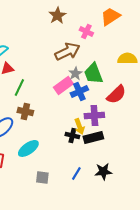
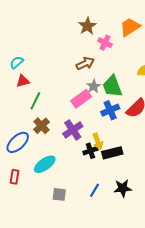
brown star: (57, 15) -> (87, 26), moved
brown arrow: (67, 51) -> (85, 63), size x0.7
blue cross: (79, 91) -> (110, 110), moved
brown cross: (25, 111) -> (42, 126), turned 35
purple cross: (94, 115) -> (73, 130), moved, turned -30
black cross: (72, 135) -> (90, 151), turned -32

